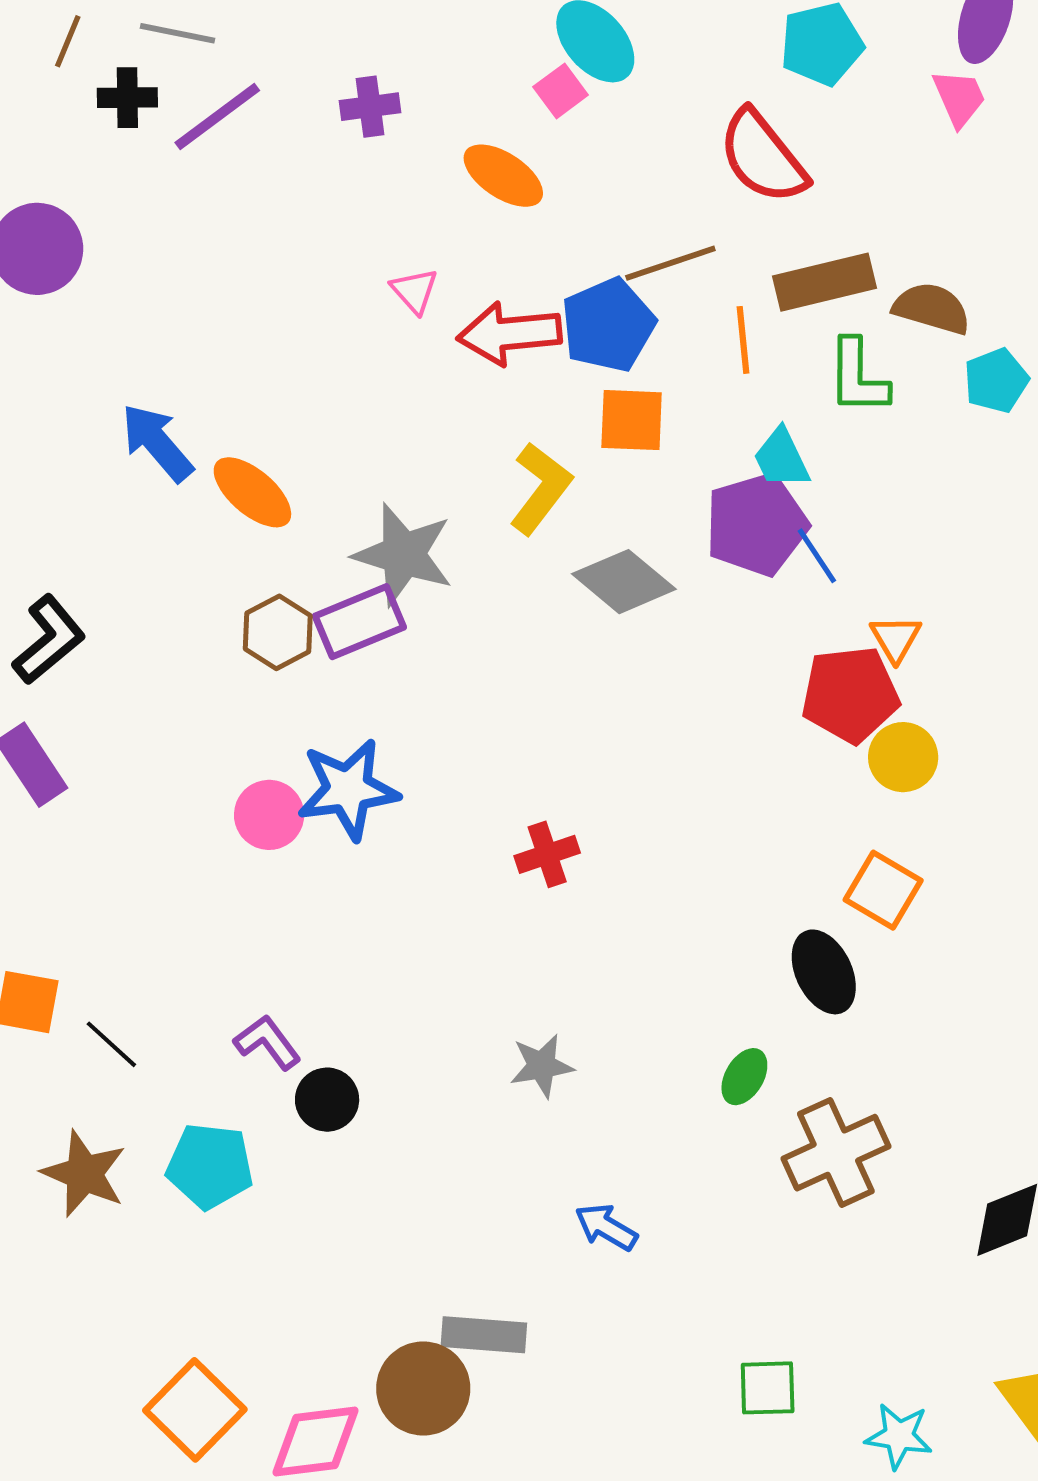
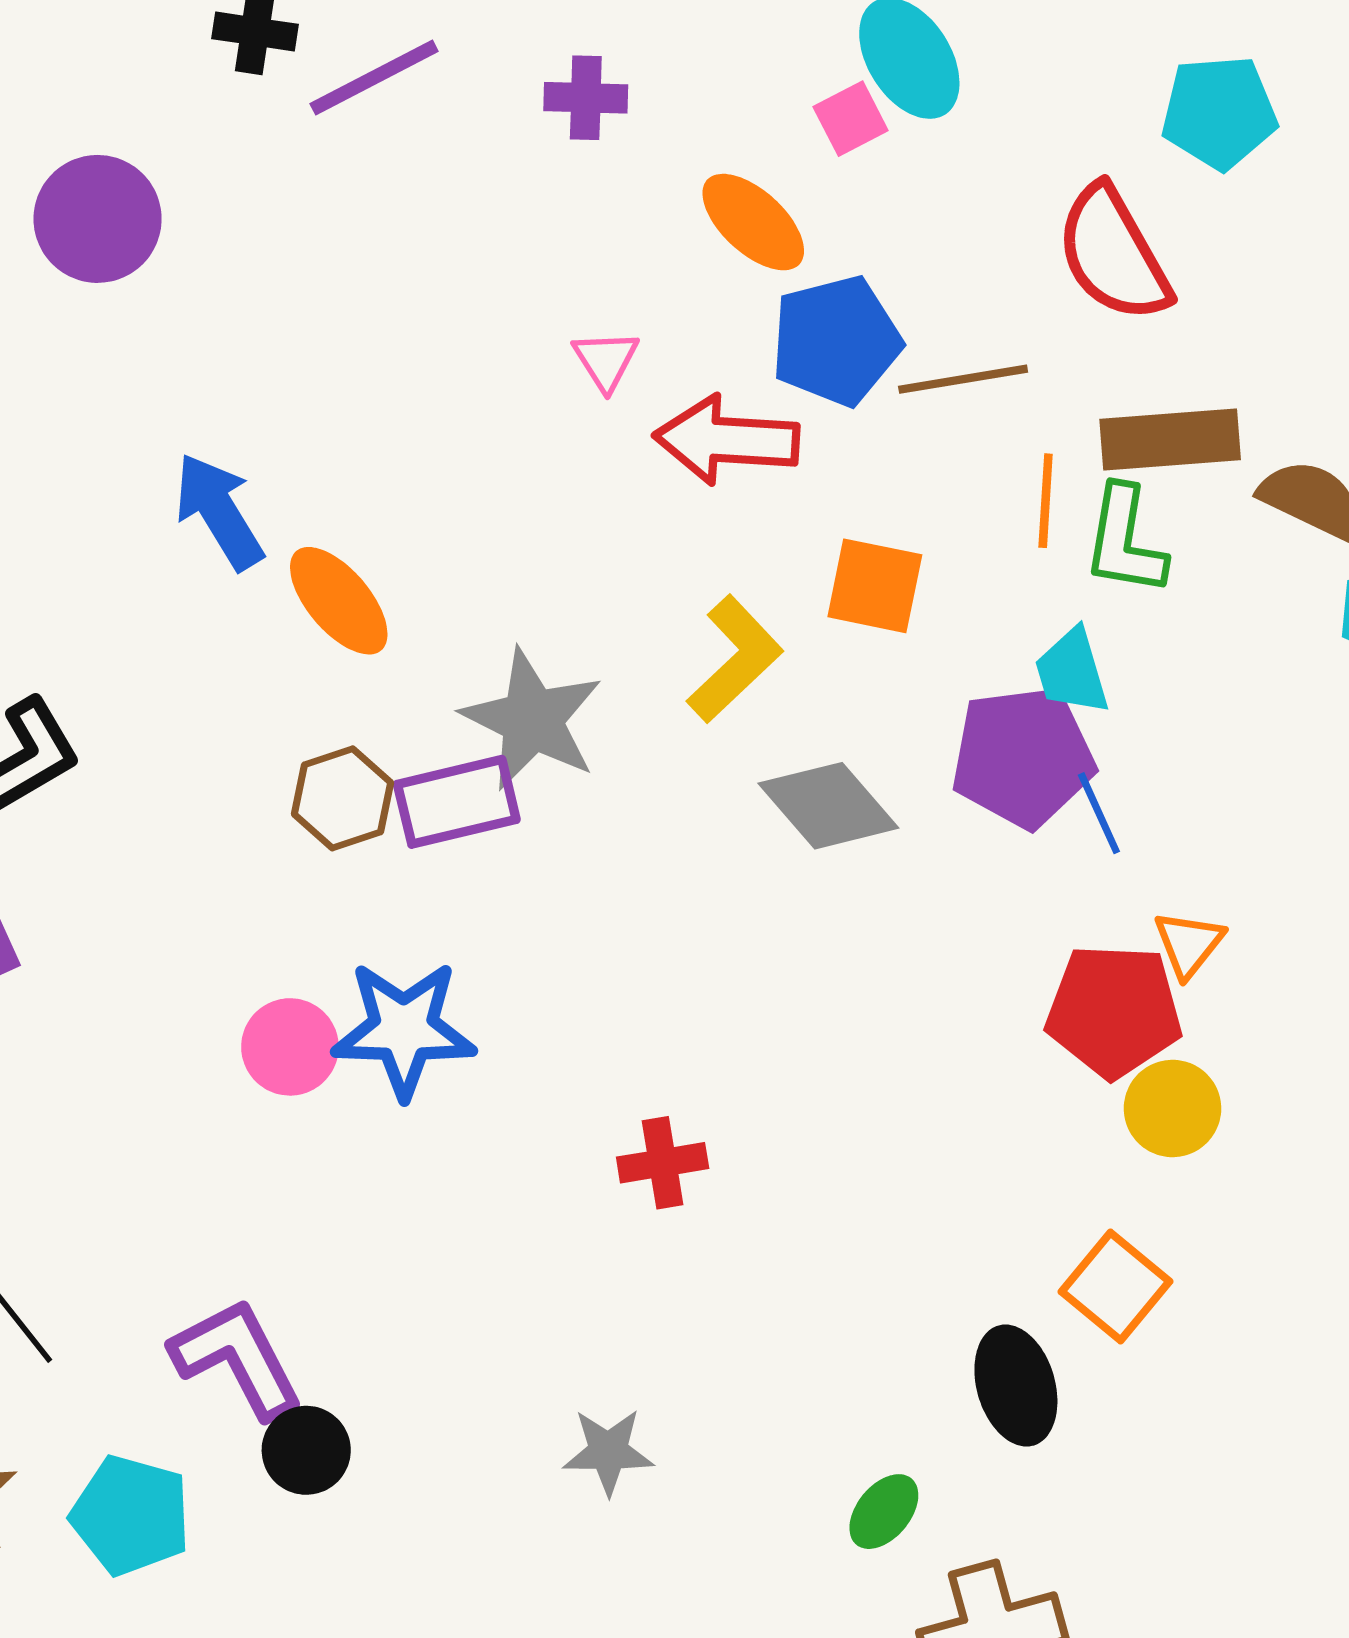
blue pentagon: (608, 325) -> (836, 341), moved
green L-shape: (858, 377) -> (1125, 541), moved
purple L-shape: (267, 1042) -> (237, 1358), size x1.5

